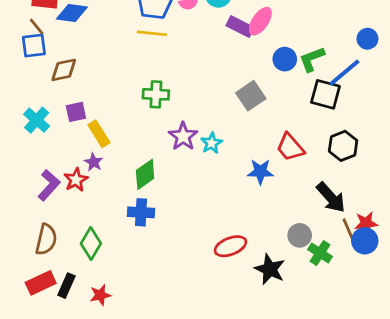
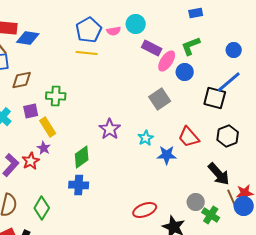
pink ellipse: (260, 21) -> (167, 61), moved
blue circle: (367, 39) -> (234, 50), moved
green L-shape: (312, 59) -> (191, 46), moved
green cross: (156, 94) -> (56, 96), moved
cyan star: (212, 143) -> (146, 138), moved

